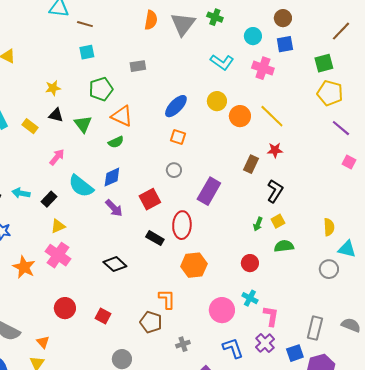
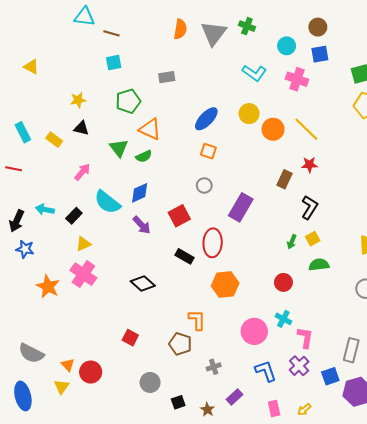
green triangle: (83, 124) -> (119, 148), moved
red circle: (65, 308) -> (91, 372), moved

